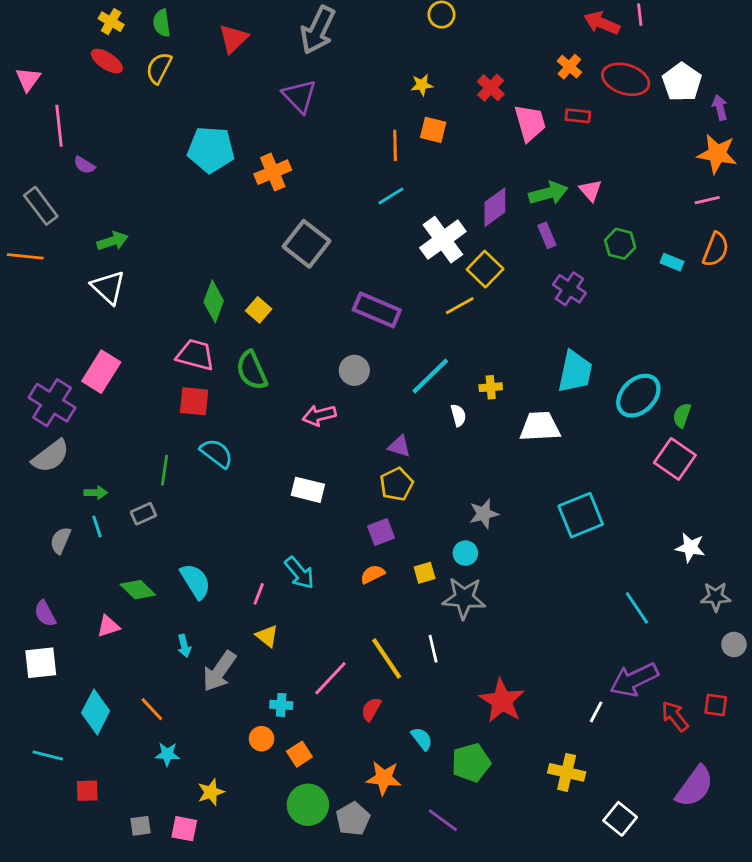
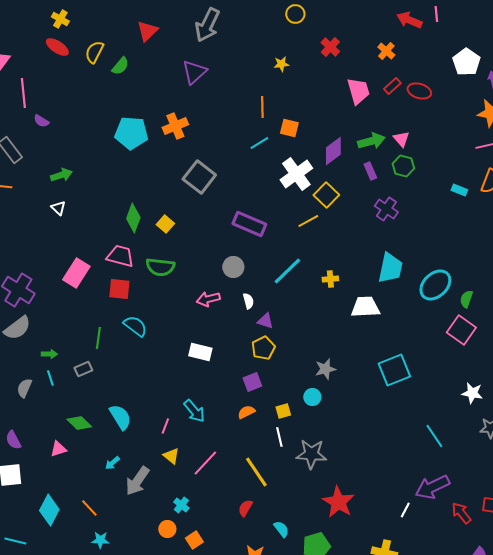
green semicircle: (162, 23) -> (120, 66), moved, turned -132
red ellipse: (626, 79) -> (419, 91), moved, size x0.7
red cross: (491, 88) -> (330, 47), moved
purple triangle: (299, 96) -> (194, 72), turned 32
red rectangle: (578, 116) -> (392, 86), turned -48
orange square: (433, 130) -> (289, 128), moved
cyan pentagon: (211, 150) -> (131, 133), moved
green hexagon: (620, 244) -> (403, 166), moved
white triangle: (108, 287) -> (58, 208), size x0.6
green semicircle: (252, 370) -> (160, 267), turned -60
pink rectangle: (101, 372) -> (76, 273), moved
white semicircle: (458, 415) -> (248, 301), moved
gray star: (464, 598) -> (311, 454), moved
cyan arrow: (184, 646) -> (112, 463), turned 63
white line: (433, 649) -> (279, 437), moved
pink line: (330, 678) -> (205, 463), moved
cyan cross: (281, 705) -> (181, 505), turned 35

